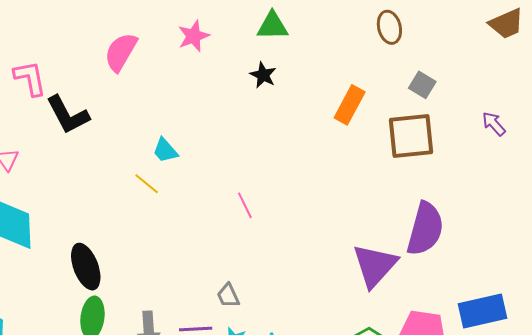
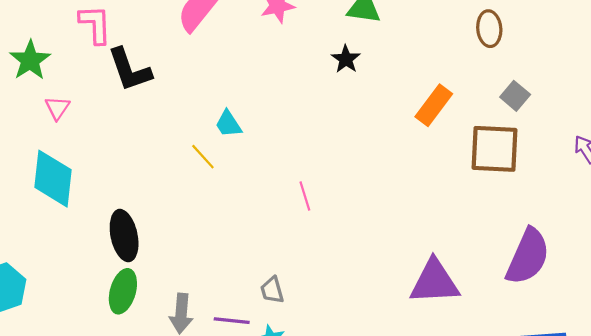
purple semicircle: (425, 229) -> (528, 256), moved
purple triangle: (375, 266) -> (434, 282), turned 36

